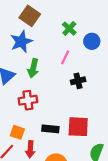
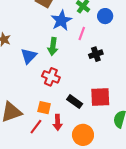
blue star: (21, 42) -> (61, 20), moved
red cross: (28, 100) -> (51, 77), turned 36
black rectangle: (50, 129) -> (75, 102), turned 35

